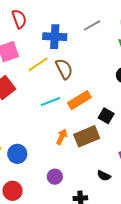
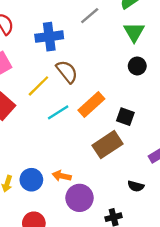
yellow line: (38, 64) -> (38, 86), moved
orange arrow: (62, 137) -> (62, 176), moved, turned -91
purple circle: (55, 177) -> (80, 198), size x1.5

